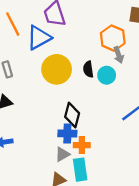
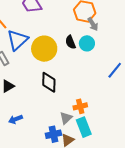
blue triangle: (39, 38) -> (17, 40), moved
black diamond: (72, 115) -> (49, 82), moved
blue cross: (67, 133) -> (53, 134), moved

